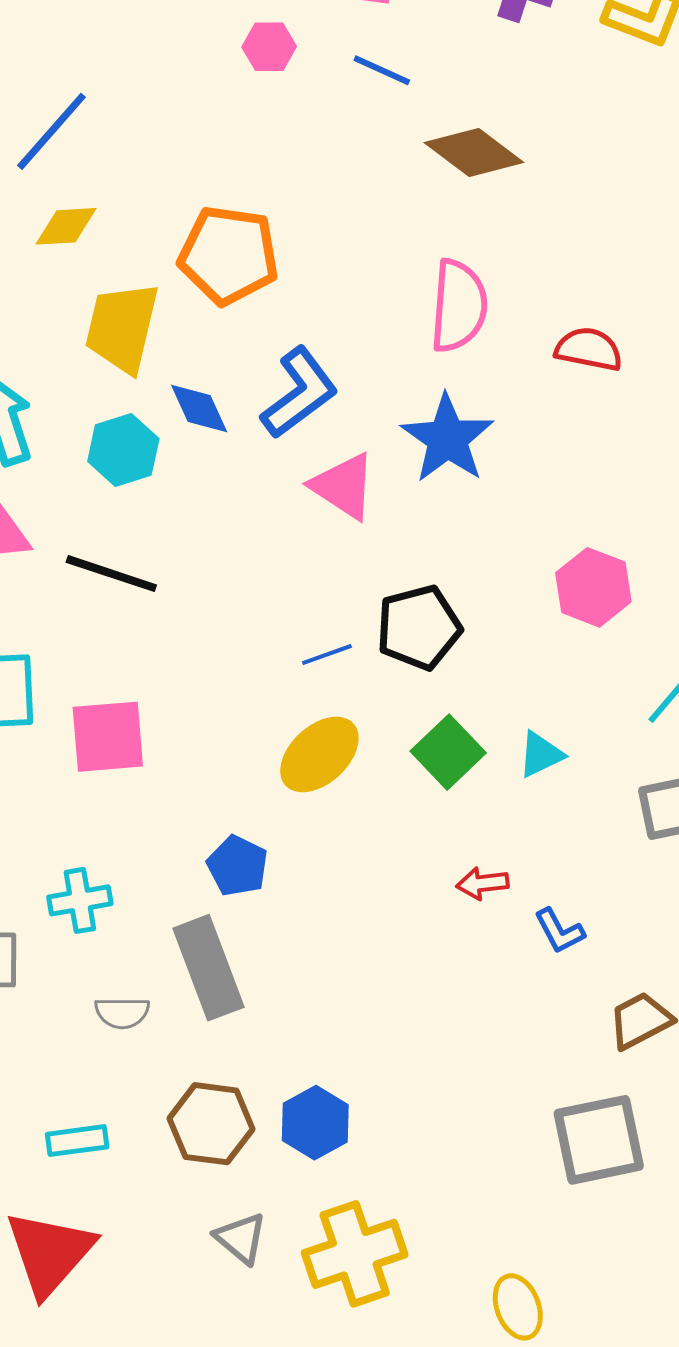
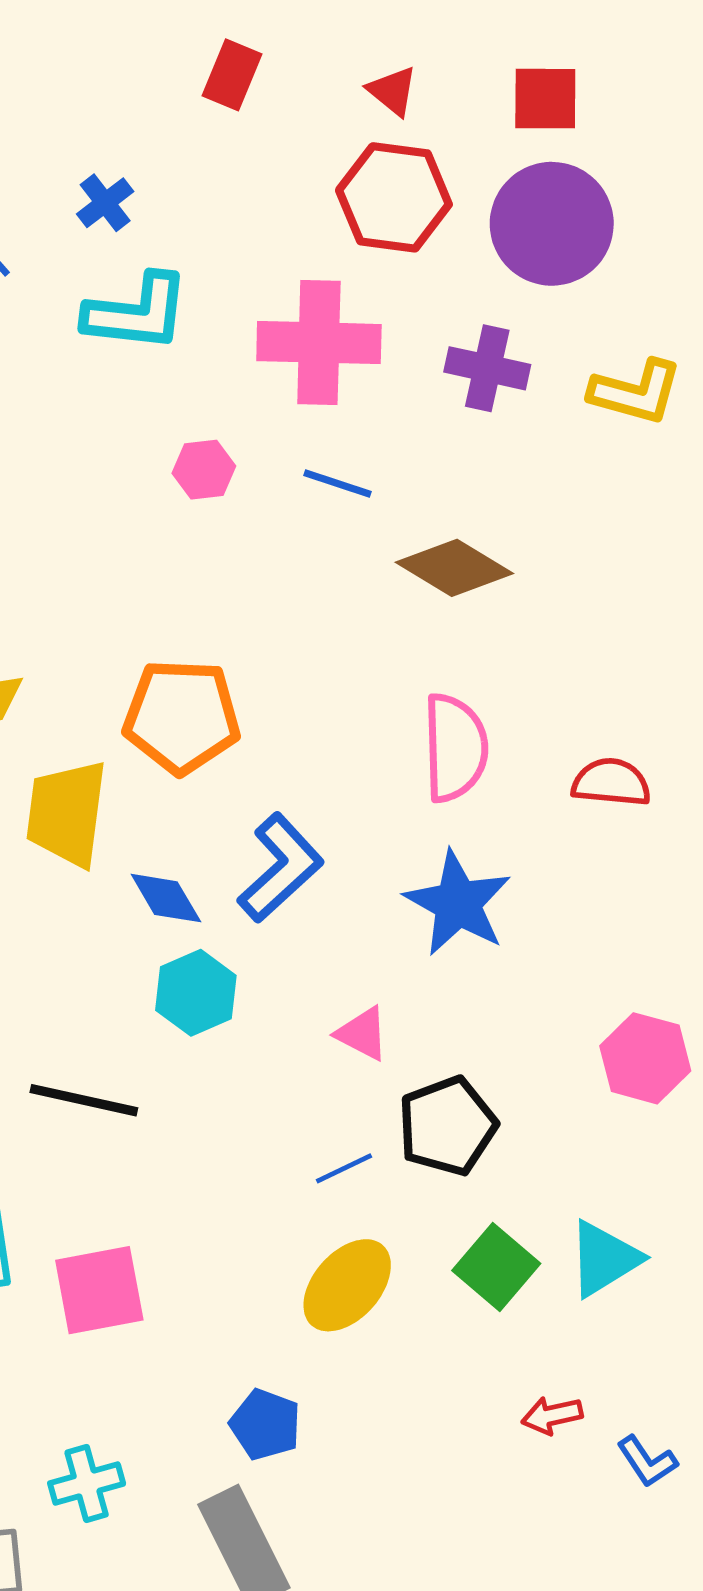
cyan hexagon: (123, 450) -> (196, 993), moved
pink triangle: (343, 486) -> (362, 1034), moved, size x0.7
cyan triangle: (541, 754) -> (604, 1259), size x1.4

